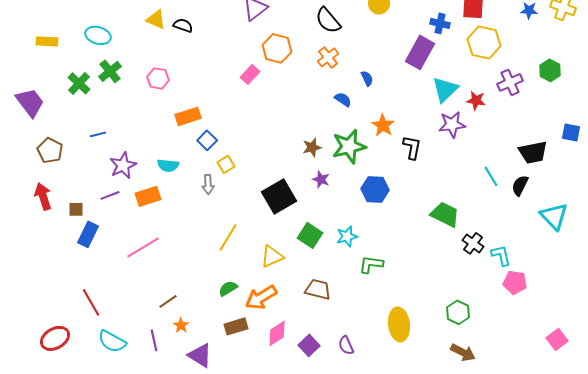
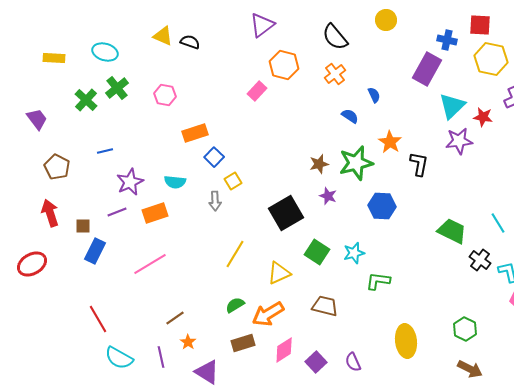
purple trapezoid: (30, 102) -> (37, 119), size x0.7
cyan line: (491, 176) -> (498, 223), moved
red ellipse: (55, 338) -> (32, 264), moved

